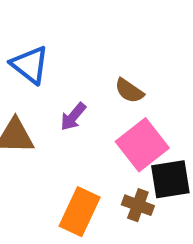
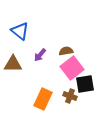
brown semicircle: (129, 91) -> (66, 51), moved, turned 136

